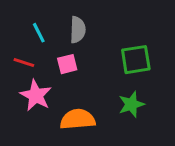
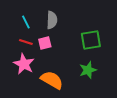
red line: (24, 63) -> (26, 42), moved
orange semicircle: (78, 119) -> (52, 80), turned 35

